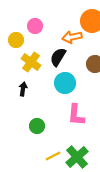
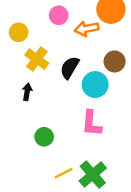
pink circle: (35, 26) -> (59, 15), moved
black semicircle: (58, 57) -> (70, 68), moved
cyan circle: (65, 83) -> (95, 85), moved

